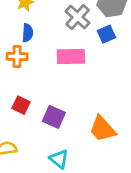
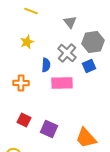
blue semicircle: (28, 33) -> (46, 65), moved

